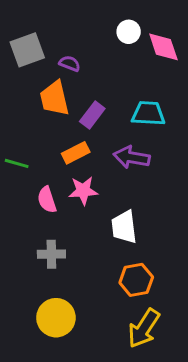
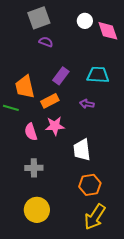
gray square: (27, 50) -> (39, 18), moved
orange trapezoid: (54, 98) -> (25, 87), moved
purple arrow: (132, 157) -> (87, 104), size x0.6

